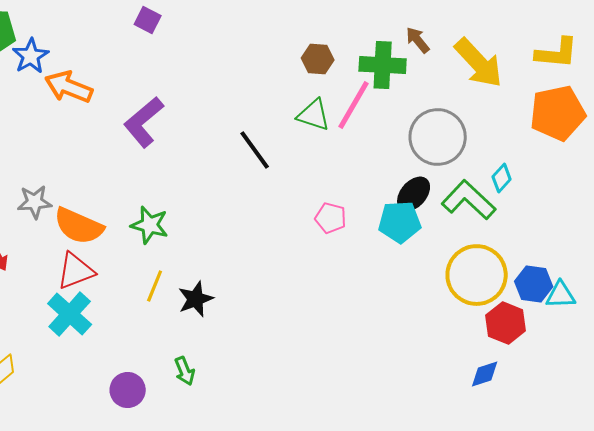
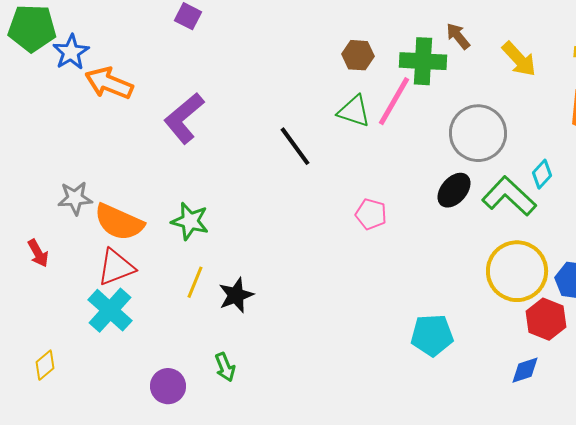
yellow arrow: (479, 63) -> (519, 59), size x0.7
cyan pentagon: (400, 222) -> (432, 335), moved

